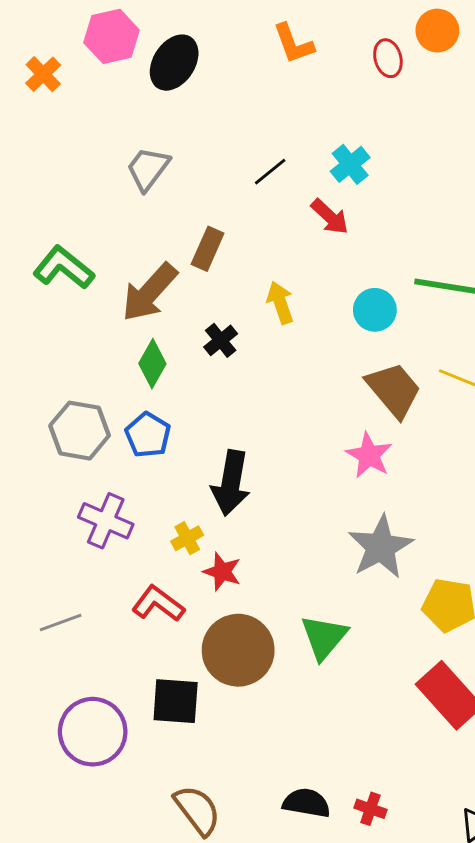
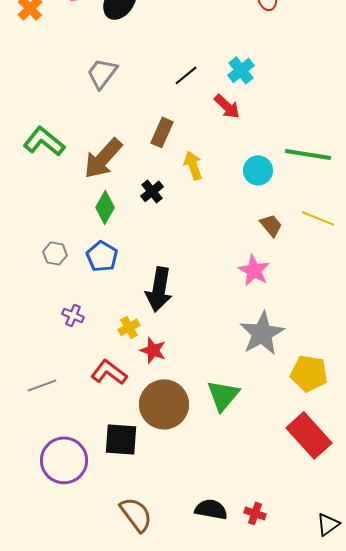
brown rectangle: (208, 249) -> (162, 132), moved
brown trapezoid: (394, 390) -> (271, 225), size x0.6
gray hexagon: (80, 431) -> (55, 253), size x0.6
purple cross: (106, 521) -> (73, 315), size x0.6

